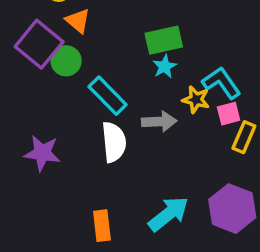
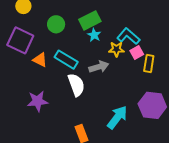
orange triangle: (78, 21) -> (40, 60), moved
green circle: (66, 61) -> (56, 24), moved

